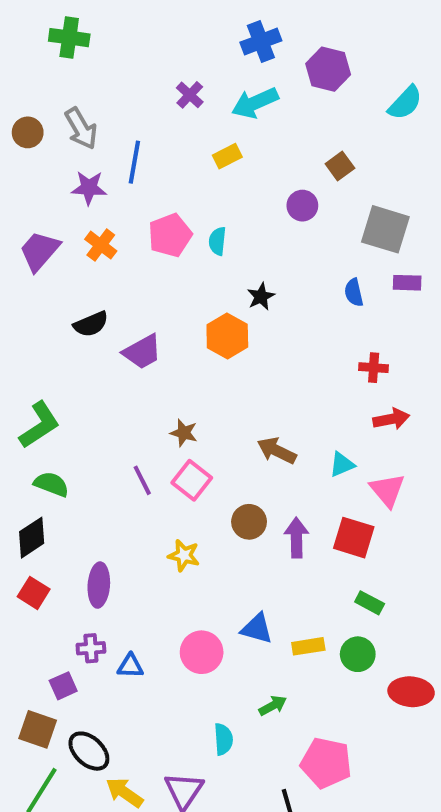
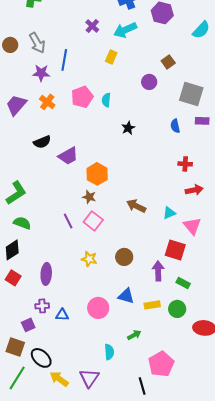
yellow rectangle: (227, 156) -> (111, 57), turned -40
orange hexagon: (227, 336) -> (97, 174), moved
brown circle: (249, 522) -> (124, 257), moved
purple arrow: (296, 538) -> (158, 271), moved
pink pentagon: (326, 763) -> (161, 364), turned 30

